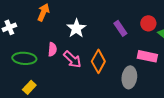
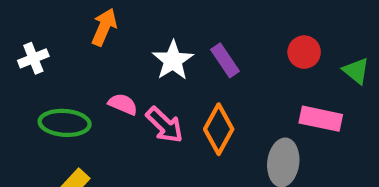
red circle: (148, 23) -> (304, 52), moved
purple rectangle: (120, 28) -> (225, 60), moved
pink semicircle: (52, 49) -> (123, 104), turned -72

